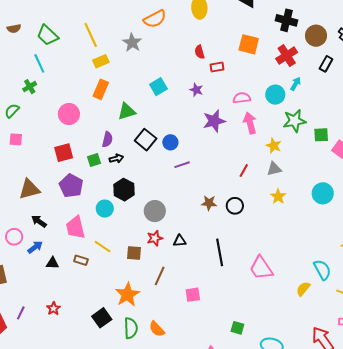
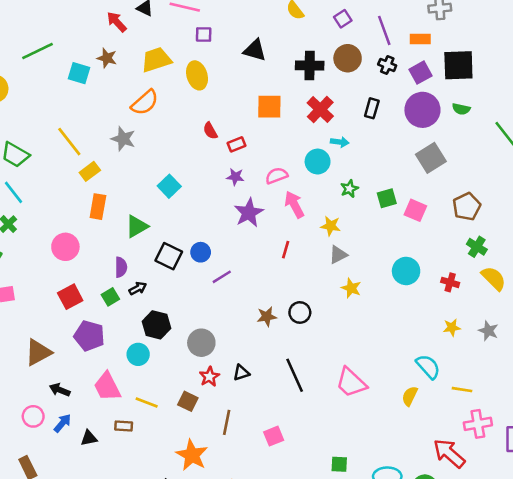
brown circle: (316, 36) -> (348, 58), moved
cyan arrow: (296, 84) -> (340, 142), turned 80
purple star: (196, 90) -> (235, 177), moved
green star: (295, 121) -> (349, 189), size x0.6
red line: (244, 171) -> (286, 250), moved
brown square: (134, 253) -> (188, 401), turned 35

